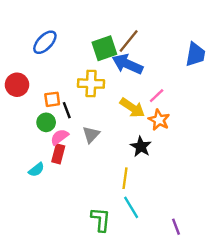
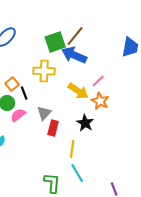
orange square: (52, 99) -> (12, 84), turned -32
red rectangle: (58, 154) -> (53, 128), moved

